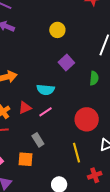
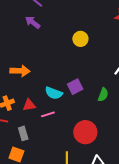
purple square: (66, 63) -> (75, 87), moved
gray rectangle: (38, 140) -> (23, 133), moved

